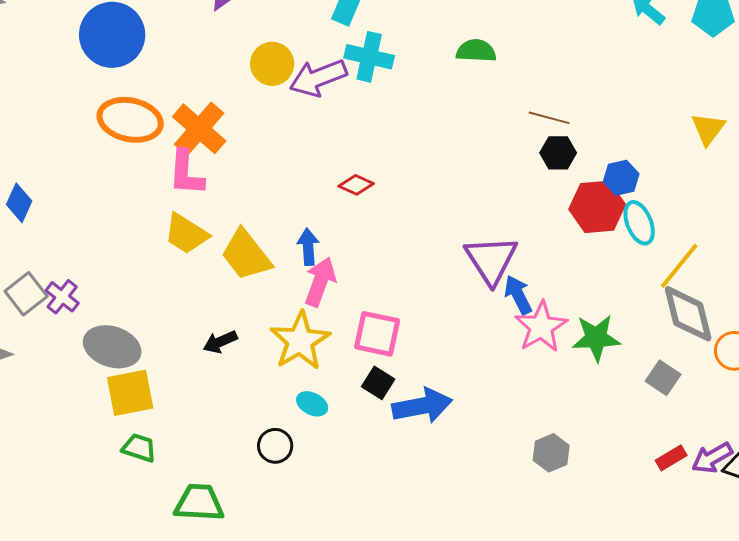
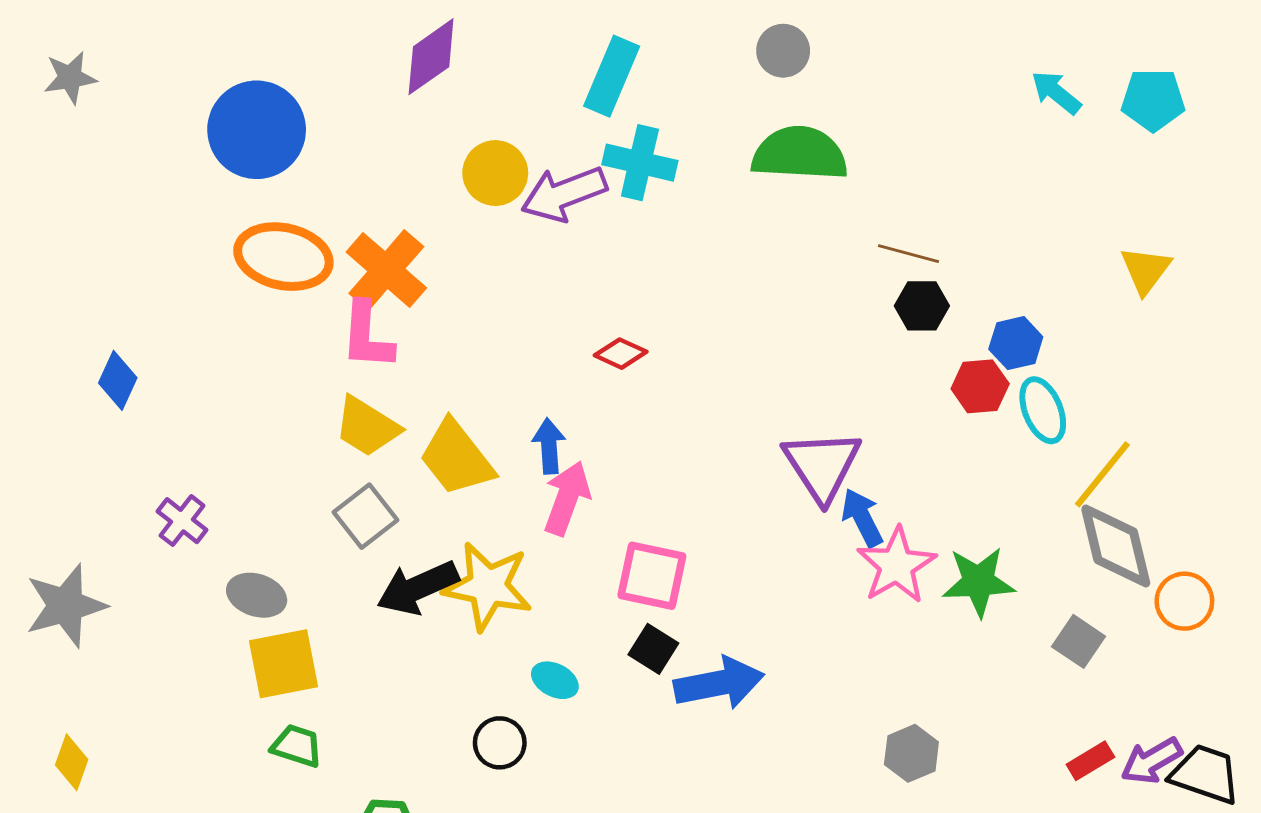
green semicircle: (476, 51) -> (800, 154), size x1.6
red hexagon: (597, 207) -> (980, 386), size x0.7
gray square: (26, 294) -> (365, 516), moved
yellow star: (300, 341) -> (488, 586), moved, turned -30
black arrow: (220, 342) -> (418, 588), size x1.6
gray ellipse: (112, 347) -> (257, 595), size x0.7

